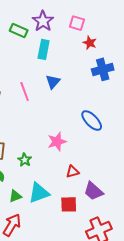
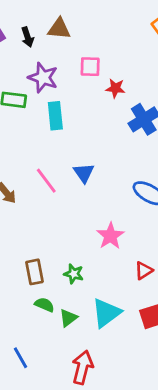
blue triangle: (53, 82) -> (84, 173), moved
green triangle: (15, 196) -> (68, 318), moved

